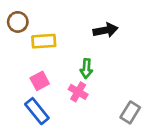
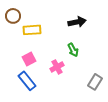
green arrow: (86, 69) -> (73, 50), moved, turned -32
pink cross: (78, 92) -> (57, 67), turned 32

